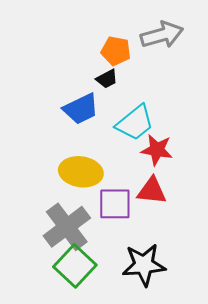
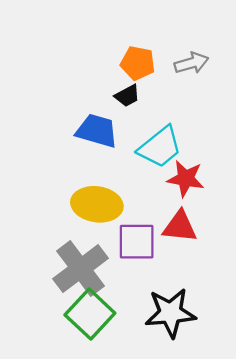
gray arrow: (162, 35) -> (191, 63), moved, size x0.7
blue trapezoid: (81, 109) -> (97, 131), turned -138

